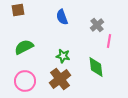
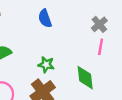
gray cross: (97, 25) -> (99, 24), moved

